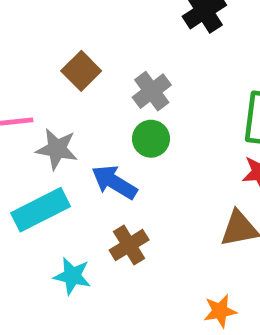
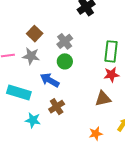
gray star: (57, 149) -> (31, 56), moved
cyan rectangle: (41, 210) -> (19, 93), turned 45

